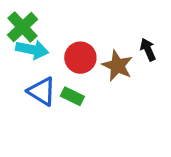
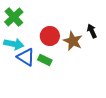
cyan arrow: (32, 50) -> (14, 44), moved

